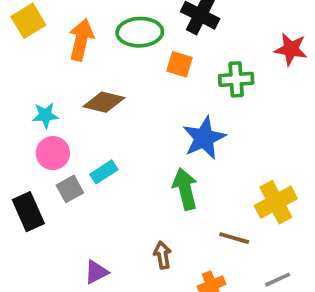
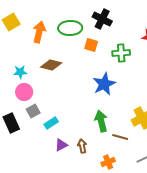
cyan rectangle: (104, 172) -> (51, 123), moved
green arrow: (185, 189) -> (101, 121), moved
purple triangle: (96, 272) -> (61, 145), moved

